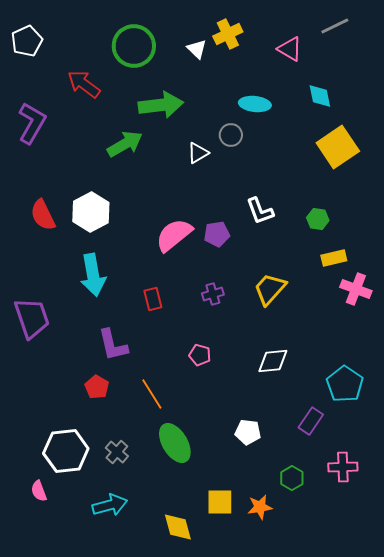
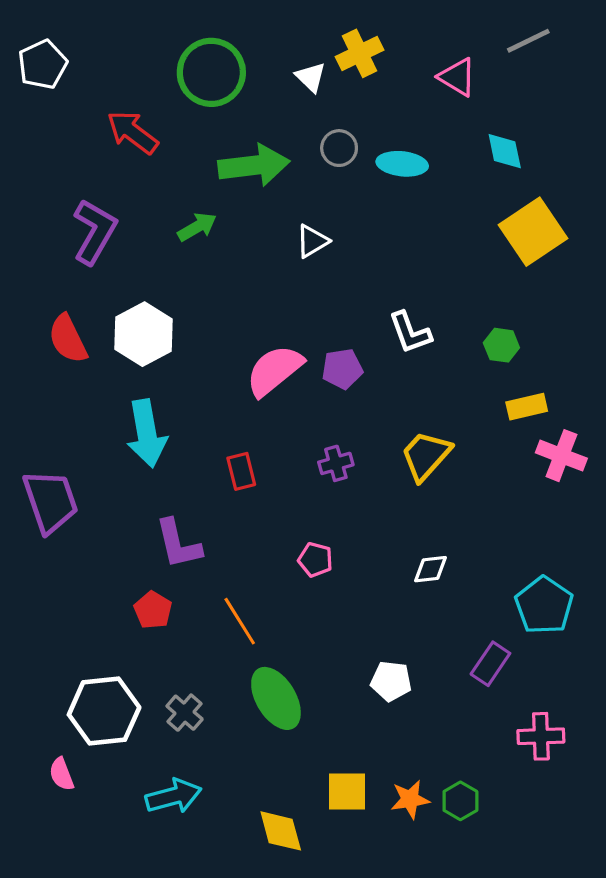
purple L-shape: (32, 123) -> (95, 232), moved
gray circle: (231, 135) -> (339, 148), moved
green arrow: (125, 144) -> (197, 227), size x0.7
white diamond: (273, 361) -> (431, 569), size x0.7
green hexagon: (292, 478) -> (460, 801), moved

